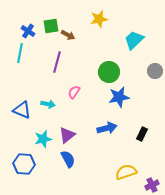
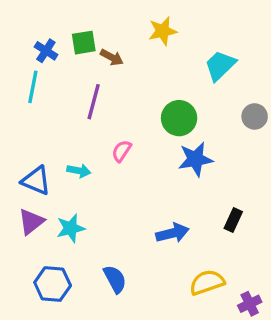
blue arrow: (107, 128) -> (172, 233), moved
purple triangle: (67, 135) -> (31, 222), moved
blue semicircle: (68, 159) -> (115, 279), moved
blue hexagon: (24, 164) -> (53, 284), moved

